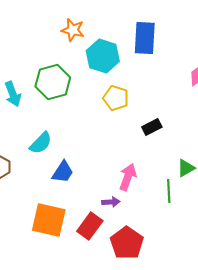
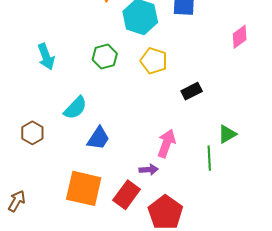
green hexagon: (53, 82) -> (105, 57), moved, size x0.7

